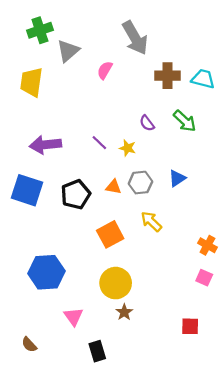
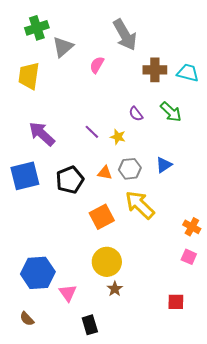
purple arrow: (45, 145) -> (42, 134), turned 48
blue square: (27, 190) -> (25, 176), turned -32
yellow arrow: (151, 221) -> (140, 205), size x1.5
blue hexagon: (46, 272) -> (38, 273), moved

